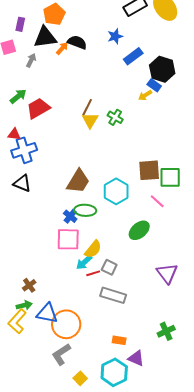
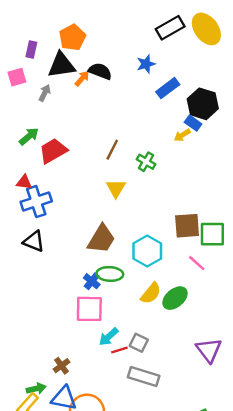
yellow triangle: (90, 120) -> (116, 188), moved
yellow semicircle: (93, 249) -> (151, 293), moved
brown cross: (29, 285) -> (62, 366), moved

